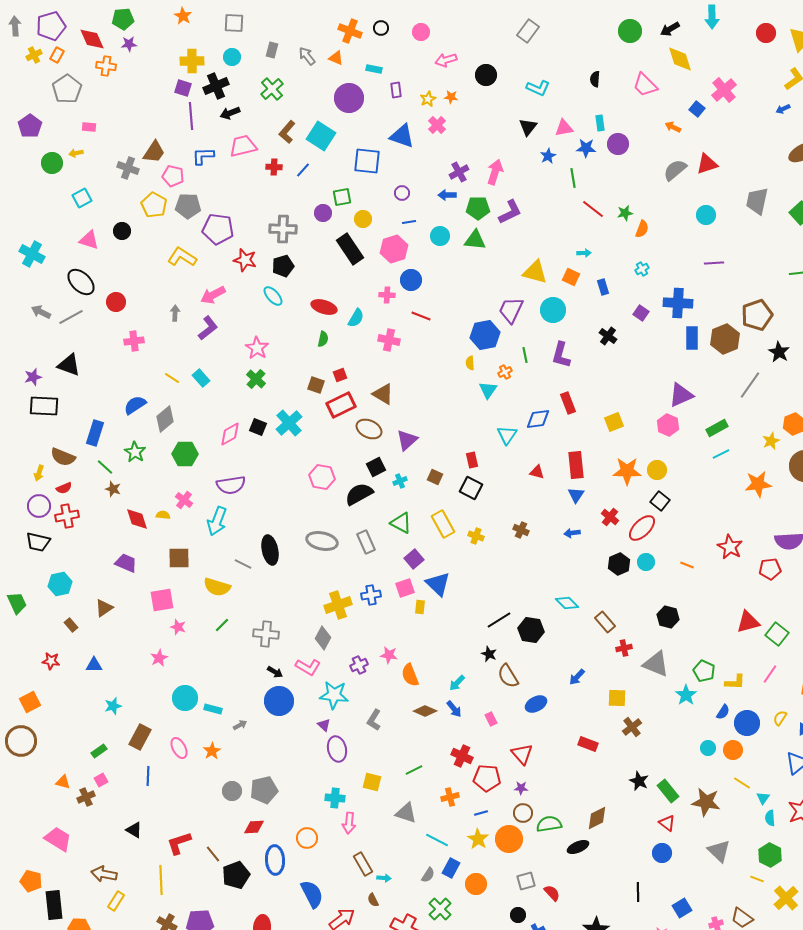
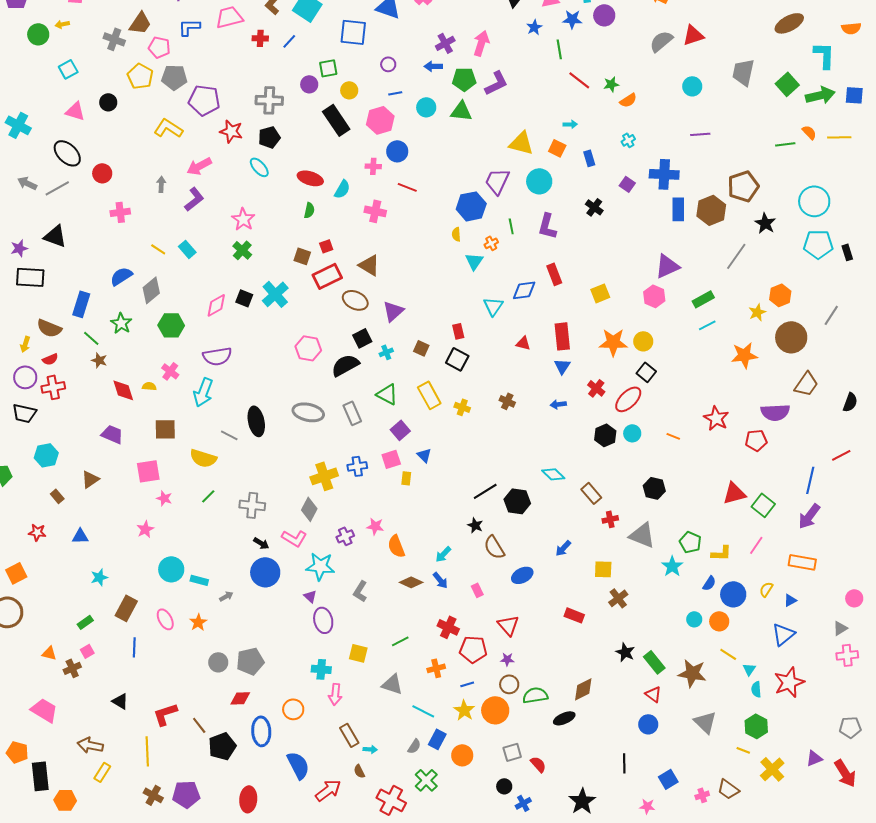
orange semicircle: (642, 229) -> (628, 100), turned 36
blue triangle: (438, 584) -> (424, 455), size x0.6

